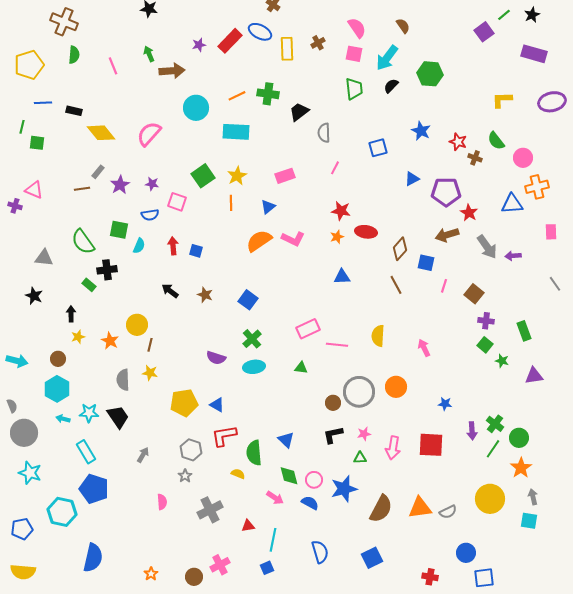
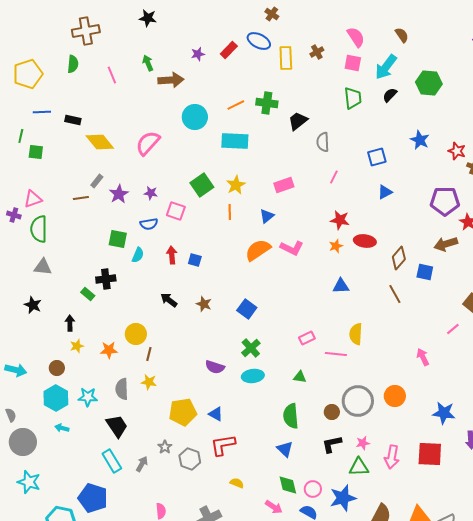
brown cross: (64, 22) -> (86, 31), moved, turned -32
red rectangle: (230, 41) -> (229, 50), size x0.7
blue triangle: (412, 179) -> (385, 192), moved
pink triangle: (34, 190) -> (33, 199), turned -42
green semicircle: (83, 242) -> (39, 229), moved, turned 36
pink line: (444, 286) -> (453, 329), moved, turned 32
pink rectangle: (308, 329) -> (307, 338), size x0.7
yellow semicircle: (378, 336) -> (356, 334), moved
orange star: (110, 341) -> (109, 350), turned -30
blue star: (445, 404) -> (444, 413), size x1.6
cyan star: (89, 413) -> (88, 397), moved
cyan rectangle: (86, 452) -> (112, 461), moved
green semicircle: (254, 453) -> (291, 416), moved
green triangle: (360, 458) -> (359, 467), size x1.5
gray star: (185, 476) -> (165, 447), moved

